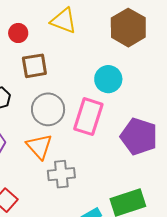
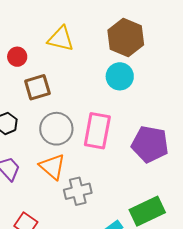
cyan circle: (108, 79) -> (120, 76), moved

